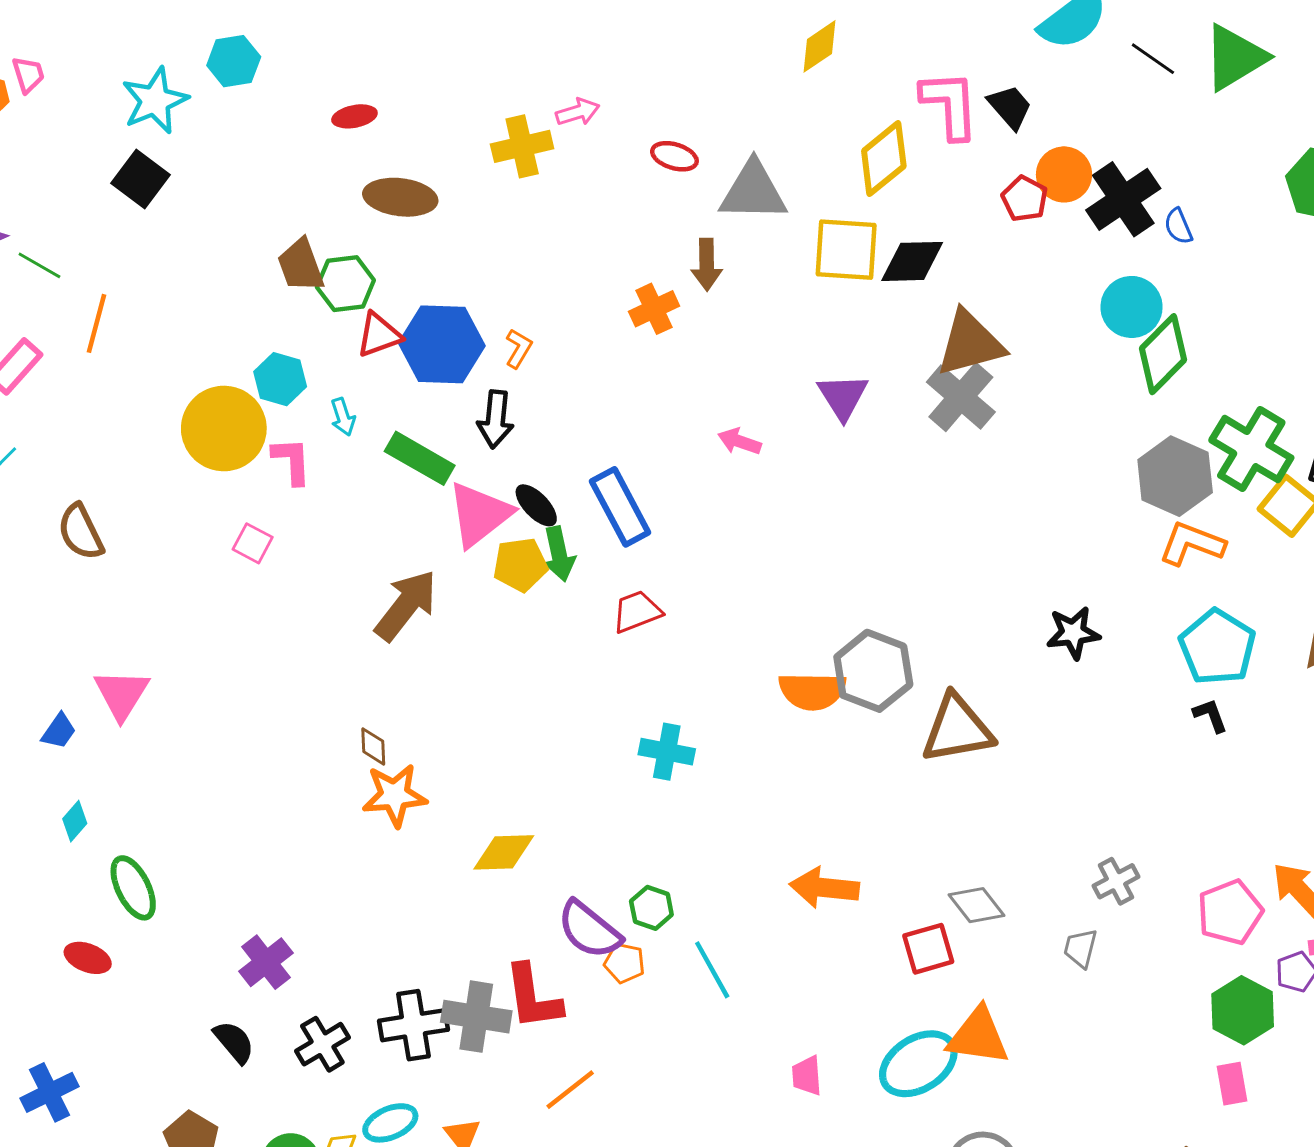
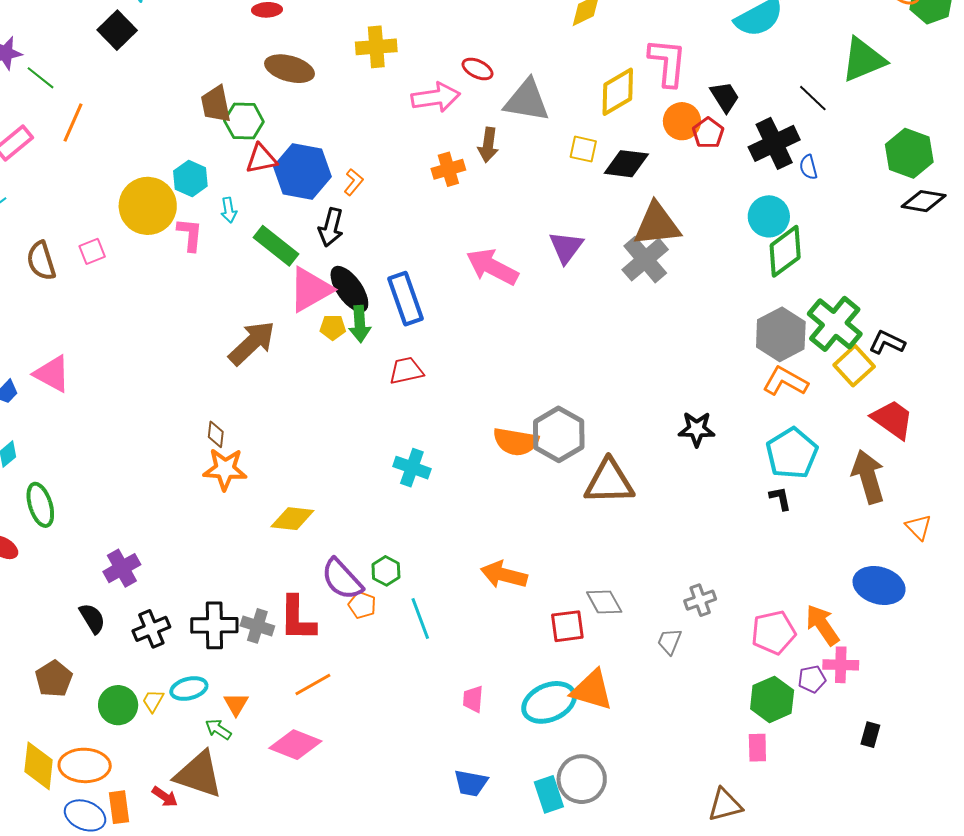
black line: (1153, 59) -> (813, 98), moved
black trapezoid: (1010, 107) -> (725, 97), moved
pink arrow: (578, 112) -> (436, 97), moved, size x1.6
orange circle: (1064, 174) -> (682, 121), moved
yellow square: (846, 250) -> (583, 149), size x0.6
pink arrow: (739, 441) -> (492, 267), size x1.8
black ellipse: (536, 505) -> (349, 289), size x1.5
pink square: (253, 543) -> (92, 251), moved, turned 32
yellow pentagon: (520, 565) -> (333, 327), size x0.7
pink triangle: (122, 694) -> (52, 374), turned -42
gray cross: (476, 1017) -> (257, 626), size x0.7

